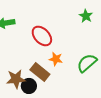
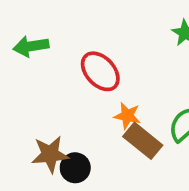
brown rectangle: (40, 72) -> (143, 141), moved

